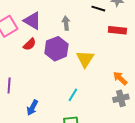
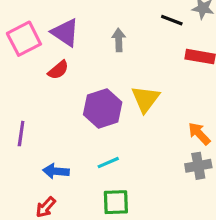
purple hexagon: (56, 49) -> (103, 108), moved
cyan line: (73, 95) -> (108, 163), moved, turned 32
blue arrow: (32, 108) -> (56, 171), turned 63

